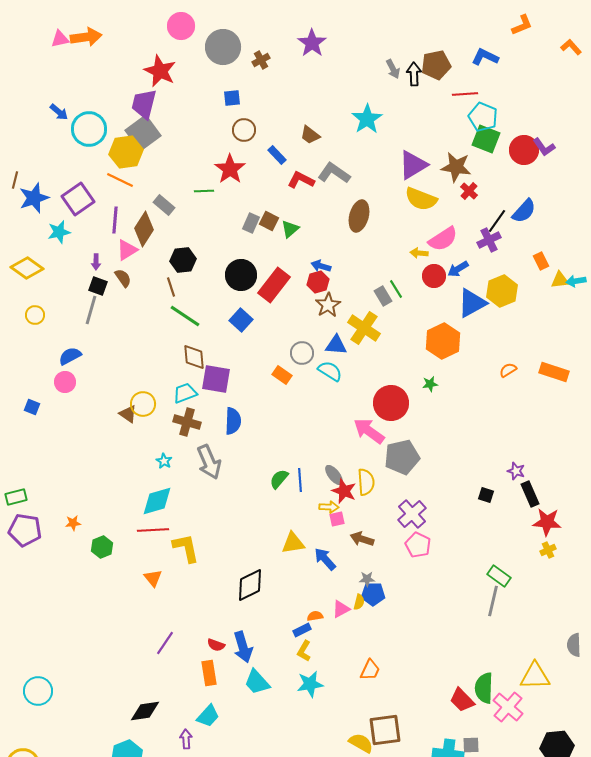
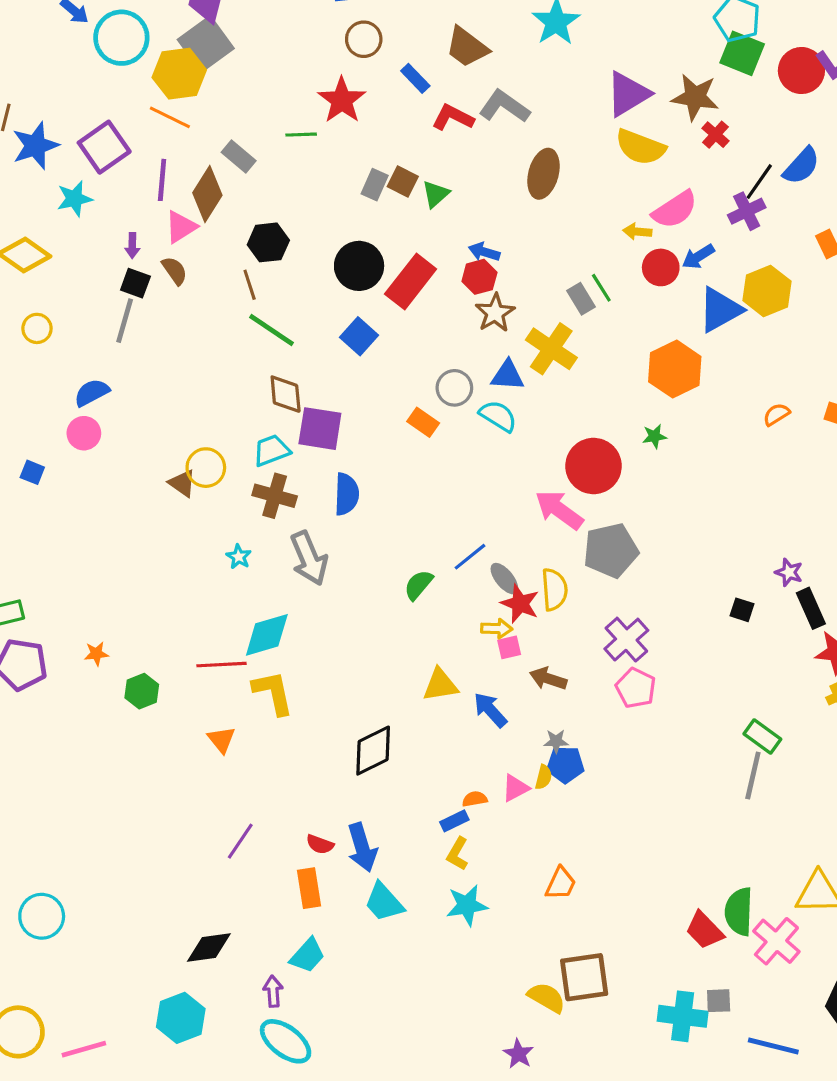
brown trapezoid: (310, 135) -> (467, 47), size x1.4
blue line: (300, 480) -> (470, 557), moved, turned 55
cyan diamond: (157, 501) -> (267, 635), moved

